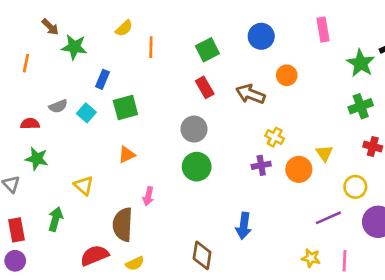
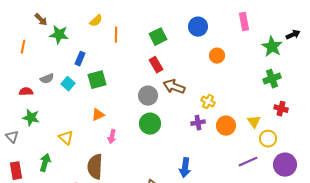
brown arrow: (250, 94) -> (174, 87), moved
yellow triangle: (324, 153) -> (254, 122), moved
pink arrow: (148, 196) -> (112, 137), moved

